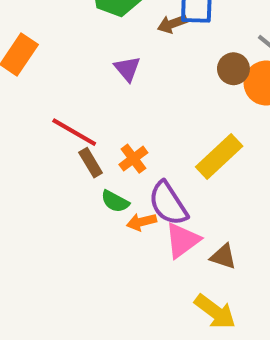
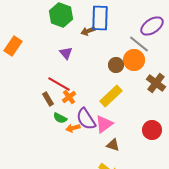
brown circle: (233, 69) -> (116, 65), moved
red line: (74, 132) -> (59, 84), moved
pink triangle: (182, 240) -> (104, 124), moved

